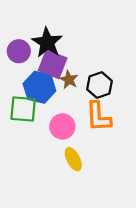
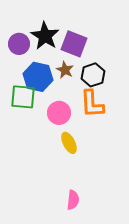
purple square: (53, 64) -> (74, 44), moved

